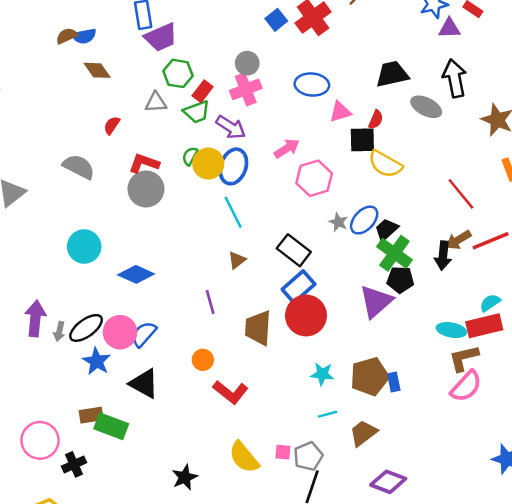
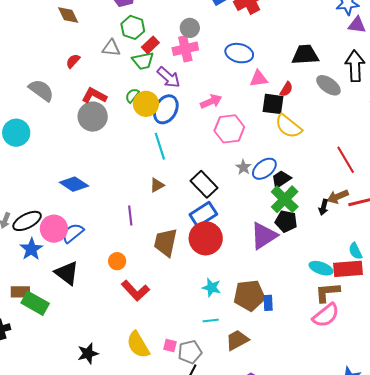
cyan circle: (84, 247) -> (16, 133), moved
black arrow: (443, 256) -> (323, 207), size x0.7
cyan semicircle: (490, 303) -> (355, 251), turned -90

